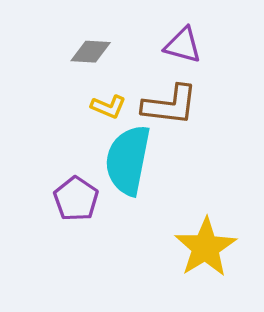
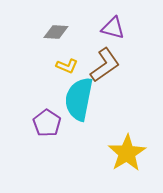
brown L-shape: (170, 105) -> (105, 65), turned -42

